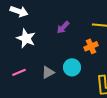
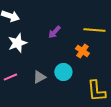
white star: (26, 38) -> (17, 43), turned 30
orange cross: (91, 46) -> (82, 51), turned -32

